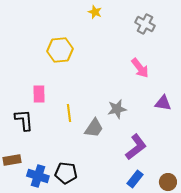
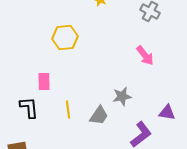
purple triangle: (163, 103) -> (167, 112), moved
yellow line: (69, 113) -> (68, 109), moved

